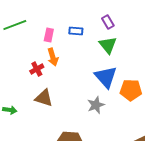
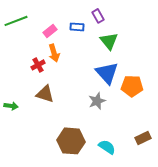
purple rectangle: (108, 22) -> (98, 16), moved
pink rectangle: (49, 35) -> (50, 31), turned 40

